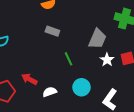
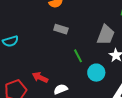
cyan circle: (81, 87) -> (96, 73), moved

